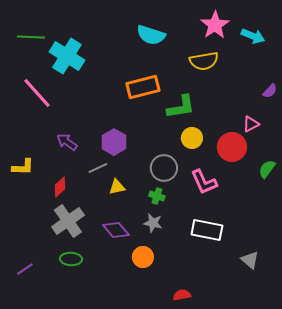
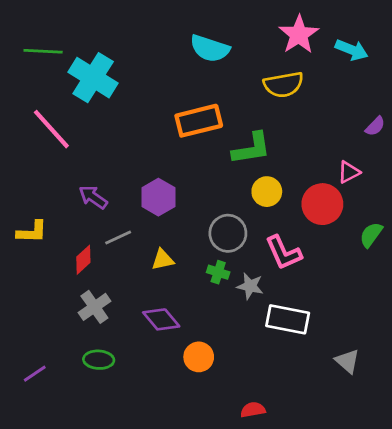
gray line: (98, 168) -> (118, 237), moved
gray cross: (68, 221) -> (94, 307), size x0.7
gray star: (153, 223) -> (250, 286), moved

